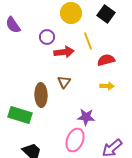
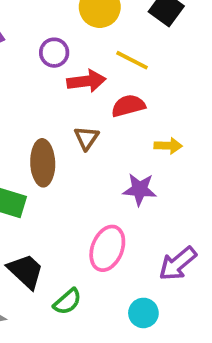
yellow line: (88, 41) -> (132, 60), turned -42
red semicircle: (106, 60) -> (128, 106), moved
purple star: (86, 117) -> (140, 189), moved

